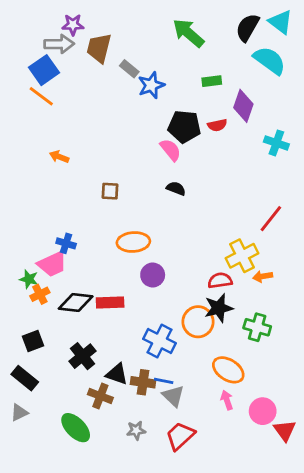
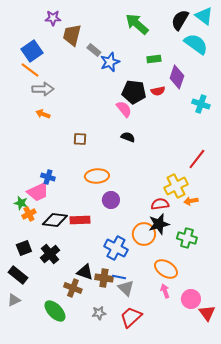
gray arrow: (59, 44) -> (43, 89), moved
black cross: (83, 356) -> (50, 254), moved

